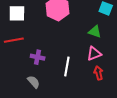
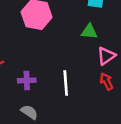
pink triangle: (94, 54) -> (106, 56), moved

